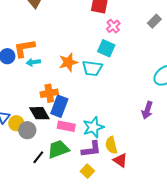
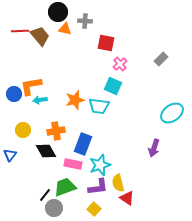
blue rectangle: (59, 106) -> (83, 144), moved
yellow circle: (16, 123) -> (23, 130), moved
gray circle: (27, 130) -> (54, 208), moved

